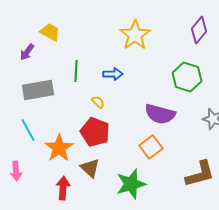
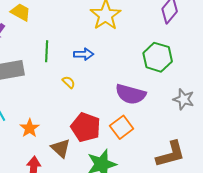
red pentagon: (95, 132) -> (86, 127), moved
orange star: (59, 148) -> (30, 128), size x0.7

